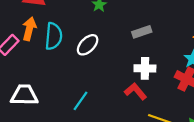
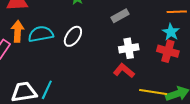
cyan semicircle: (54, 36) -> (41, 34), turned -95
cyan line: (81, 101) -> (47, 90), moved

